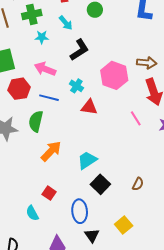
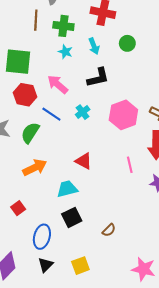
red triangle: (89, 107) -> (84, 161), moved

